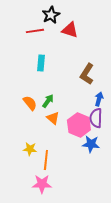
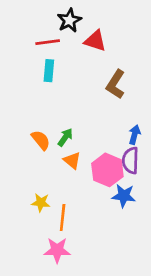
cyan rectangle: (41, 63) -> (49, 71), moved
brown L-shape: (87, 74) -> (116, 84), moved

